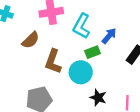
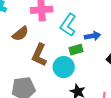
blue arrow: (109, 36) -> (93, 36), turned 35

